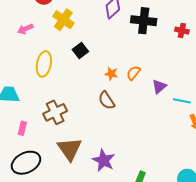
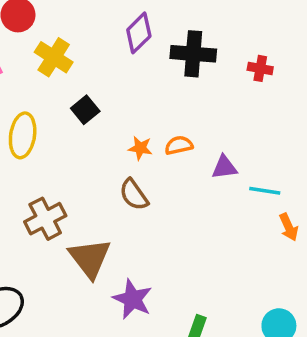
orange semicircle: (133, 73) -> (179, 145), turned 42
purple triangle: (159, 87) -> (224, 167), turned 35
brown triangle: (70, 149) -> (90, 258), moved

